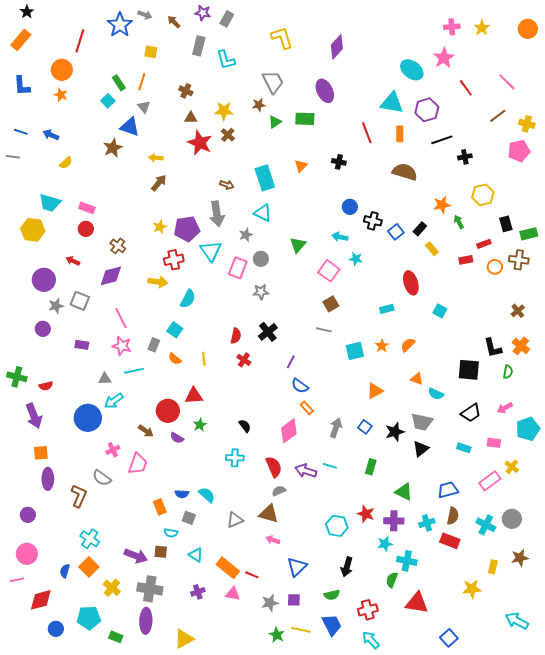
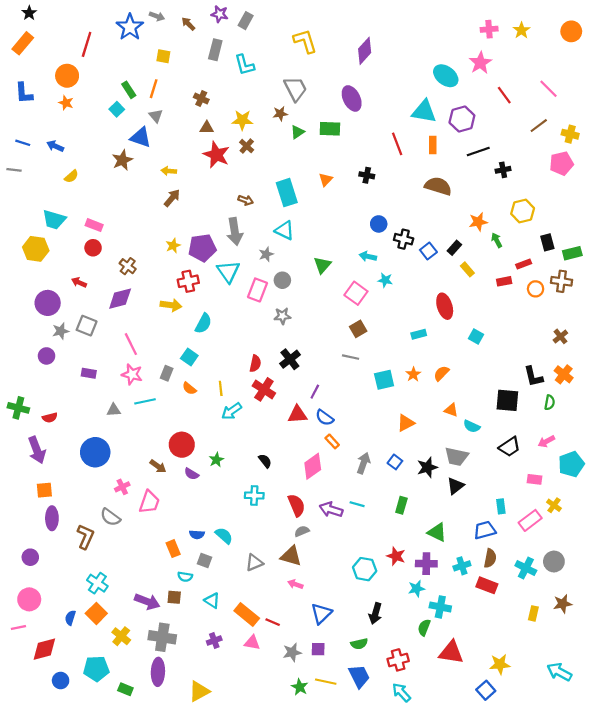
red cross: (244, 360) -> (264, 389), size x1.5
red triangle: (194, 396) -> (298, 414), moved
cyan arrow: (114, 401) -> (232, 411), moved
cyan rectangle: (464, 448) -> (501, 506), moved, turned 64
yellow star: (472, 589) -> (500, 664), moved

